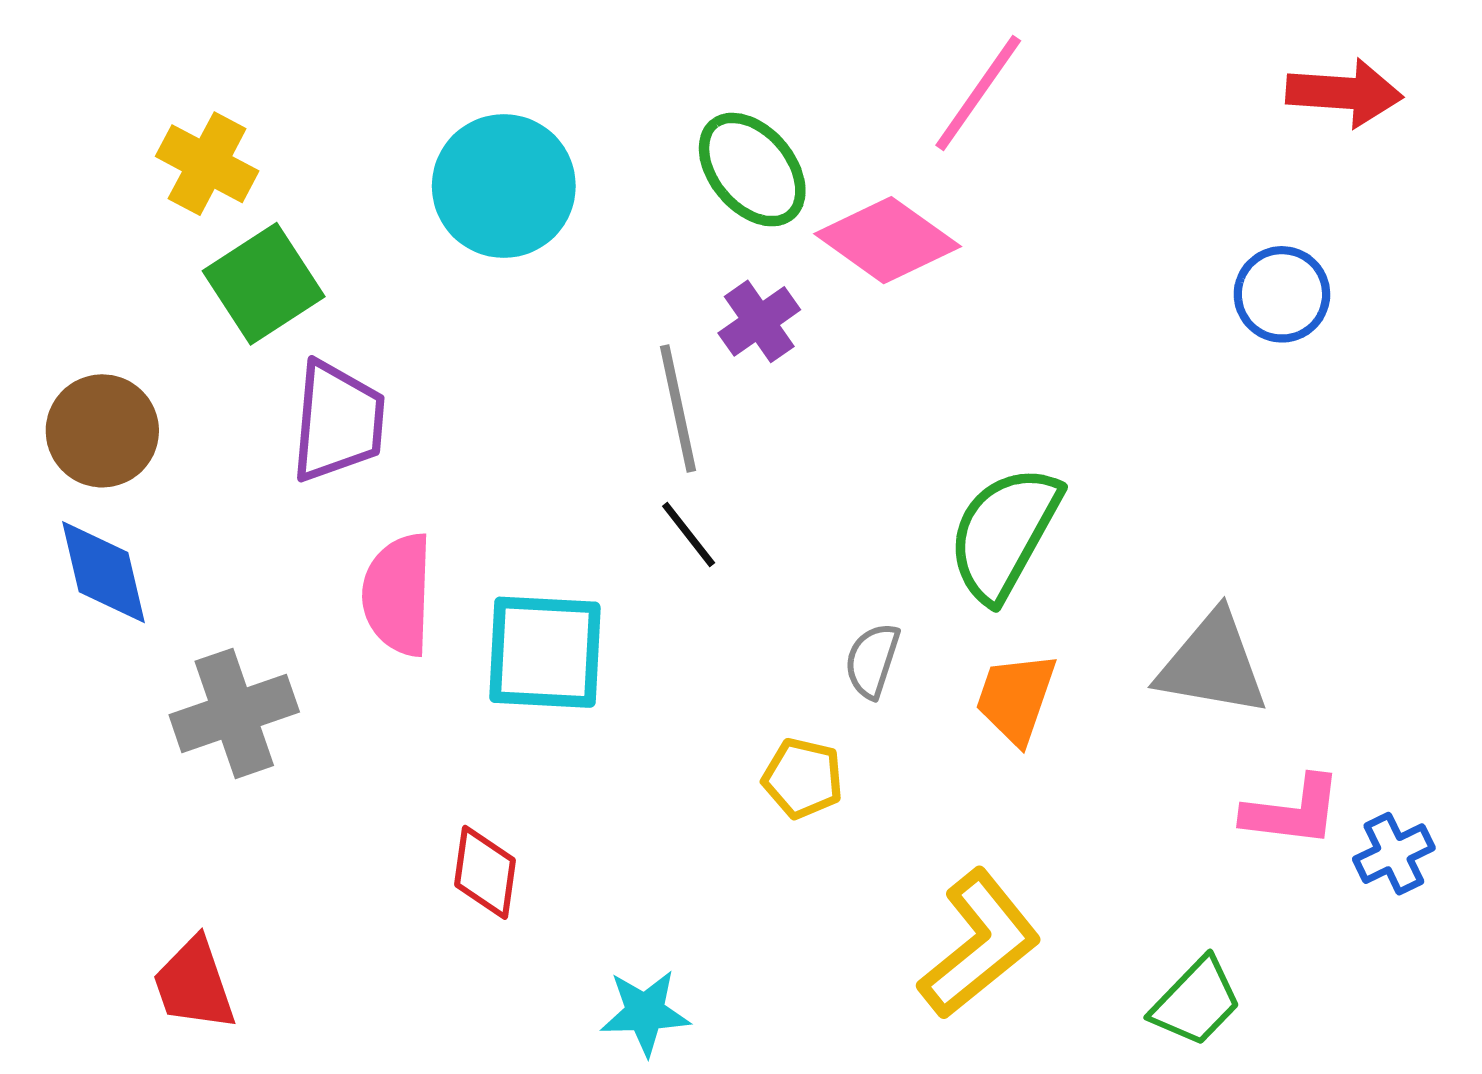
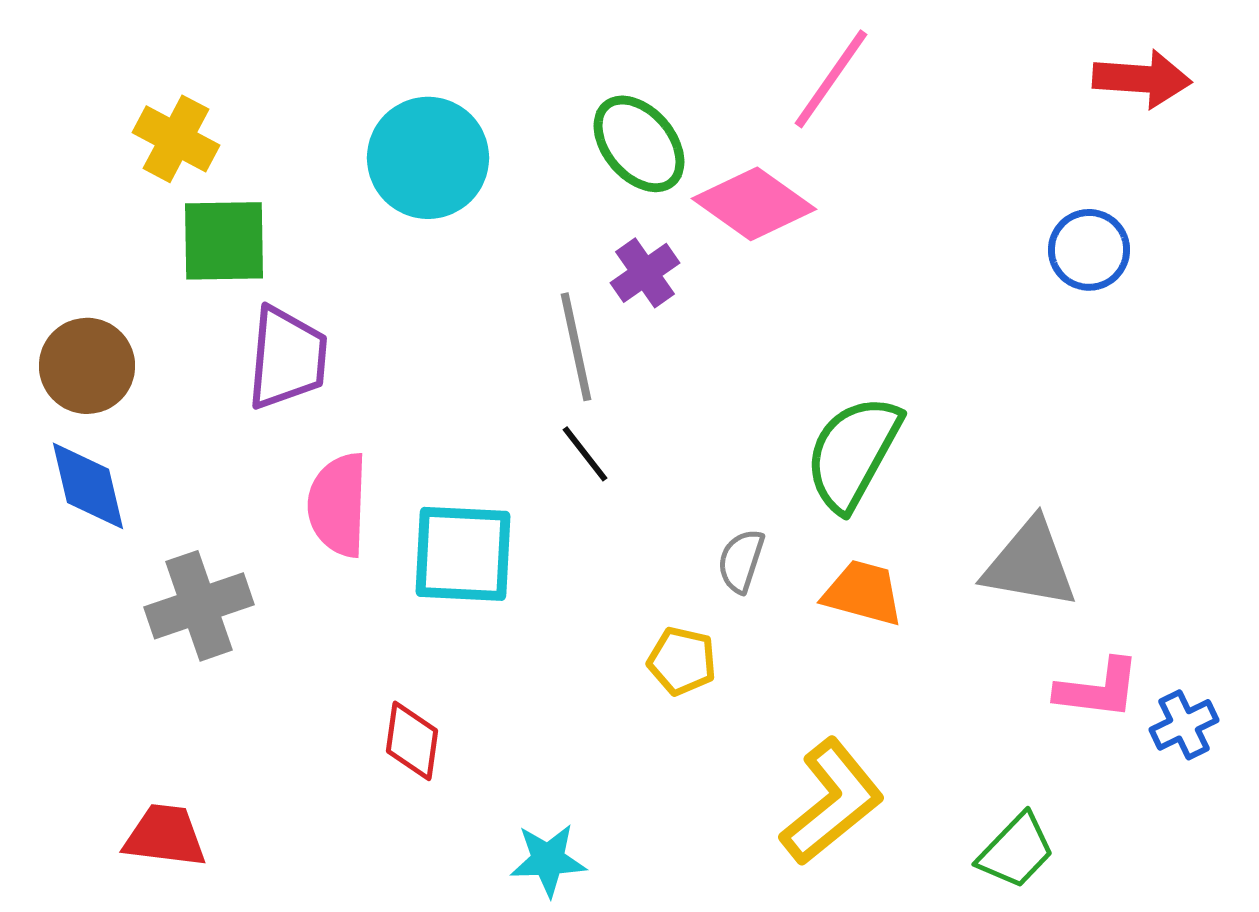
green square: (264, 284) -> (224, 241), turned 32
orange trapezoid: (1016, 698) -> (863, 593), turned 86
red trapezoid: (194, 984) -> (165, 836), turned 116

